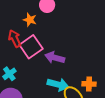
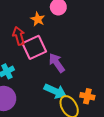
purple arrow: (55, 58) -> (57, 63), turned 30

